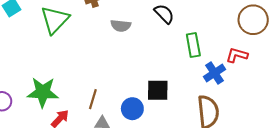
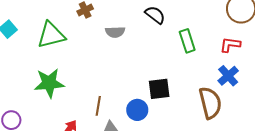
green triangle: (55, 20) -> (51, 35), turned 40
blue cross: (215, 73) -> (228, 76), moved
green star: (43, 92) -> (49, 83), moved

